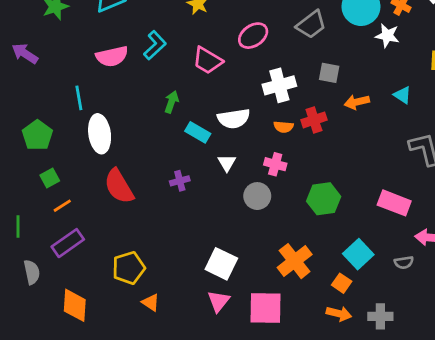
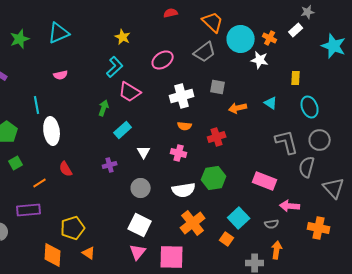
cyan L-shape: (155, 45) -> (115, 67), moved
pink semicircle: (112, 56) -> (61, 75), size x0.6
pink trapezoid: (207, 60) -> (130, 92), moved
white semicircle: (234, 119) -> (184, 190), moved
red cross: (314, 120) -> (217, 137), moved
cyan rectangle: (198, 132) -> (123, 130), turned -72
red semicircle: (119, 186) -> (66, 169), size x0.6
gray circle: (257, 196) -> (141, 188), moved
orange line: (62, 206) -> (40, 183), moved
purple rectangle: (68, 243) -> (29, 210), turned 30
orange diamond: (75, 305) -> (53, 255), moved
orange arrow: (339, 314) -> (277, 250), moved, turned -96

